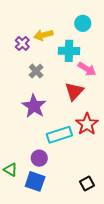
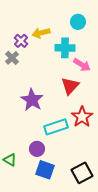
gray cross: (36, 71) -> (12, 58), moved
blue square: (35, 181) -> (45, 170), moved
black square: (87, 184) -> (82, 173), size x1.5

